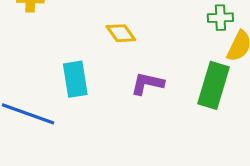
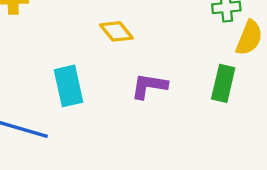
green rectangle: (214, 85) -> (223, 83), size x0.7

